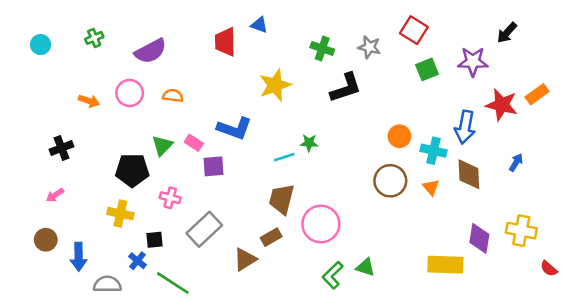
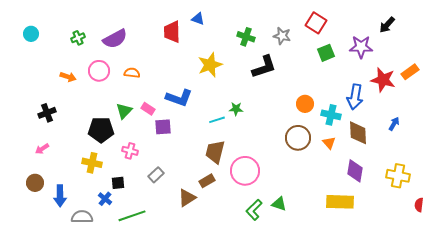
green cross: (94, 38) -> (78, 38), moved
gray rectangle: (204, 229) -> (156, 175), size x0.6
purple diamond: (479, 238) -> (355, 171), moved
red semicircle: (549, 269) -> (419, 205), turned 56
green line: (173, 283) -> (132, 216), turned -52

